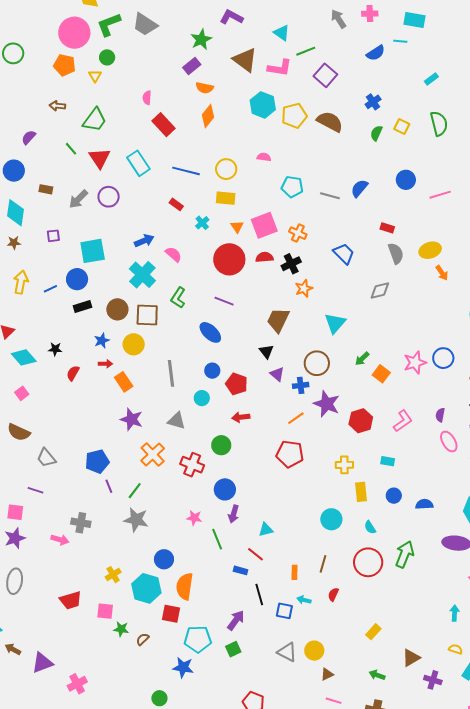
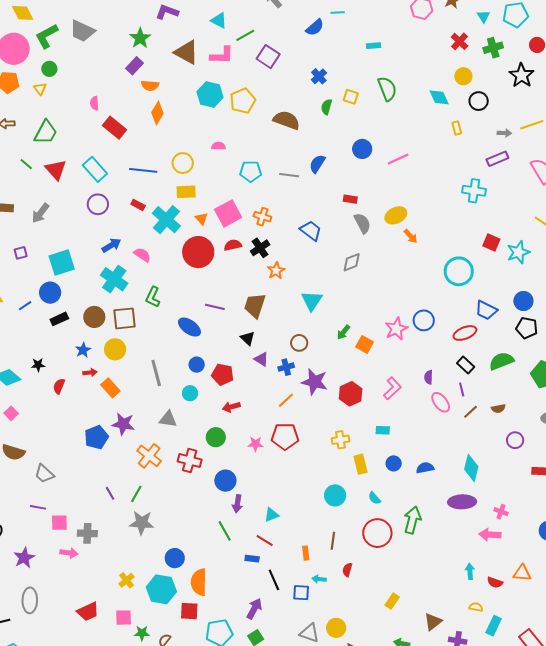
cyan rectangle: (431, 79) -> (374, 46), turned 40
brown semicircle: (330, 122) -> (286, 120), moved
purple circle: (109, 197) -> (98, 204), moved
cyan cross: (202, 223) -> (166, 220), size x2.0
purple line: (224, 301) -> (215, 307), moved
brown circle: (317, 363) -> (299, 343), size x0.7
blue pentagon: (97, 462) -> (96, 437), moved
pink square: (15, 512) -> (59, 523), moved
pink star: (194, 518) -> (255, 444), moved

